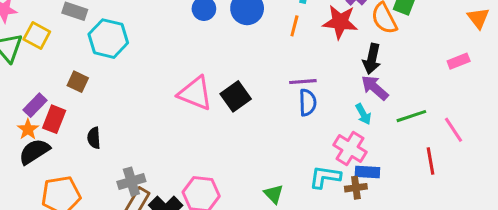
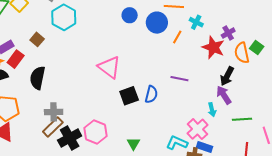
orange line: (294, 26) -> (177, 37), moved
black square: (236, 96) -> (129, 96), moved
blue semicircle: (308, 102) -> (151, 94), moved
black semicircle: (94, 138) -> (38, 78), size x1.6
green triangle: (274, 194) -> (133, 144), moved

